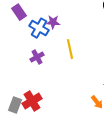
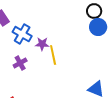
purple star: (53, 22) -> (42, 44), moved

